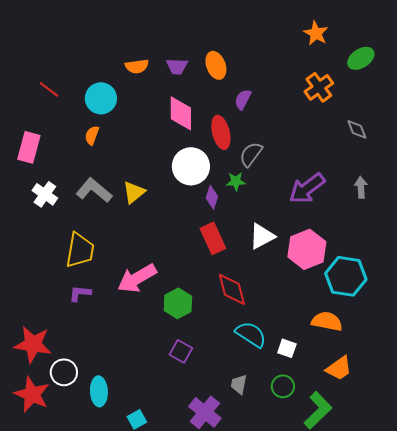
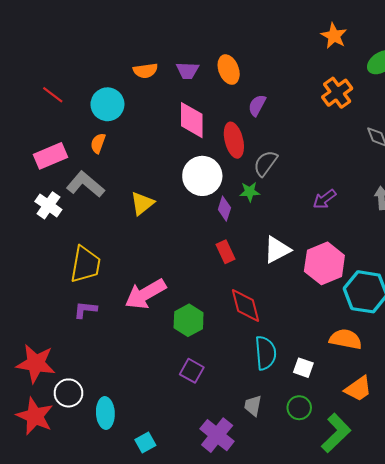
pink rectangle: (29, 147) -> (51, 156), moved, turned 52
purple arrow: (307, 188) -> (324, 199), size x0.6
gray L-shape: (94, 190) -> (85, 184), moved
red rectangle: (213, 238) -> (225, 252), size x0.7
cyan semicircle: (251, 334) -> (265, 353), turned 52

